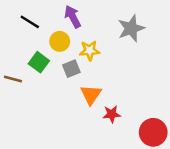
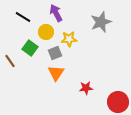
brown line: (13, 79) -> (10, 61), turned 40
orange triangle: (91, 95) -> (56, 73), moved

